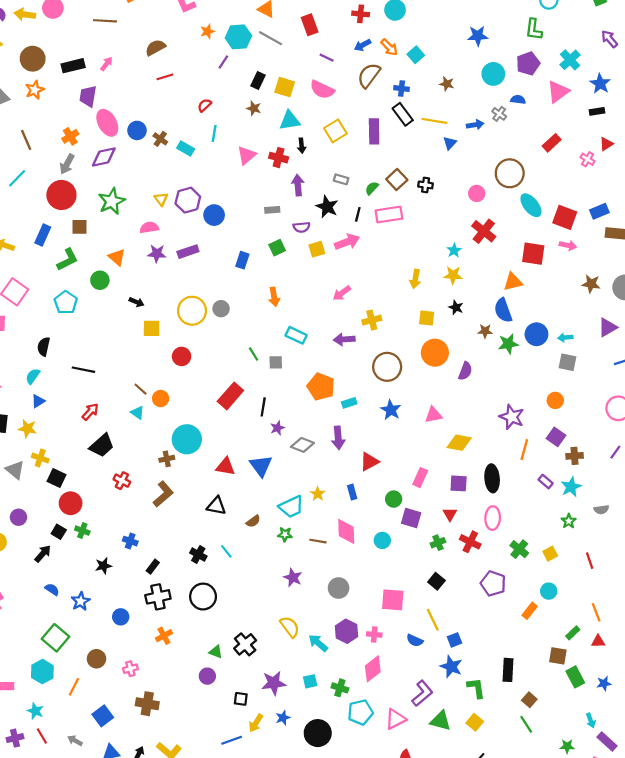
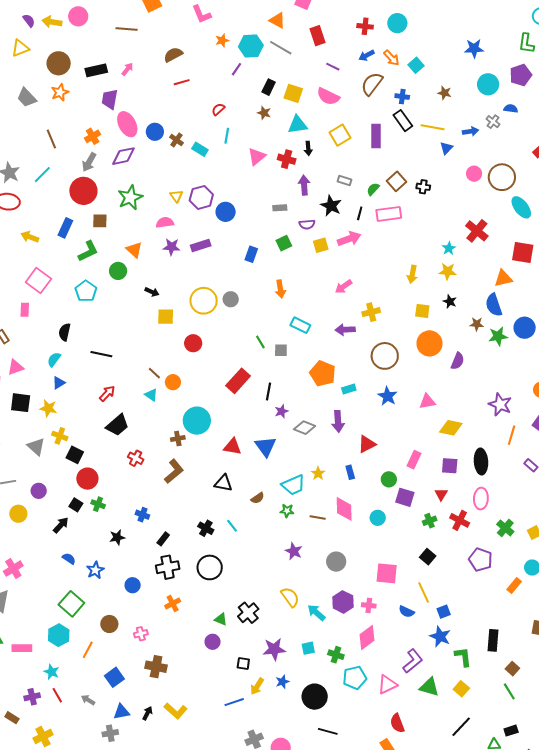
pink circle: (477, 193) -> (474, 174), moved

